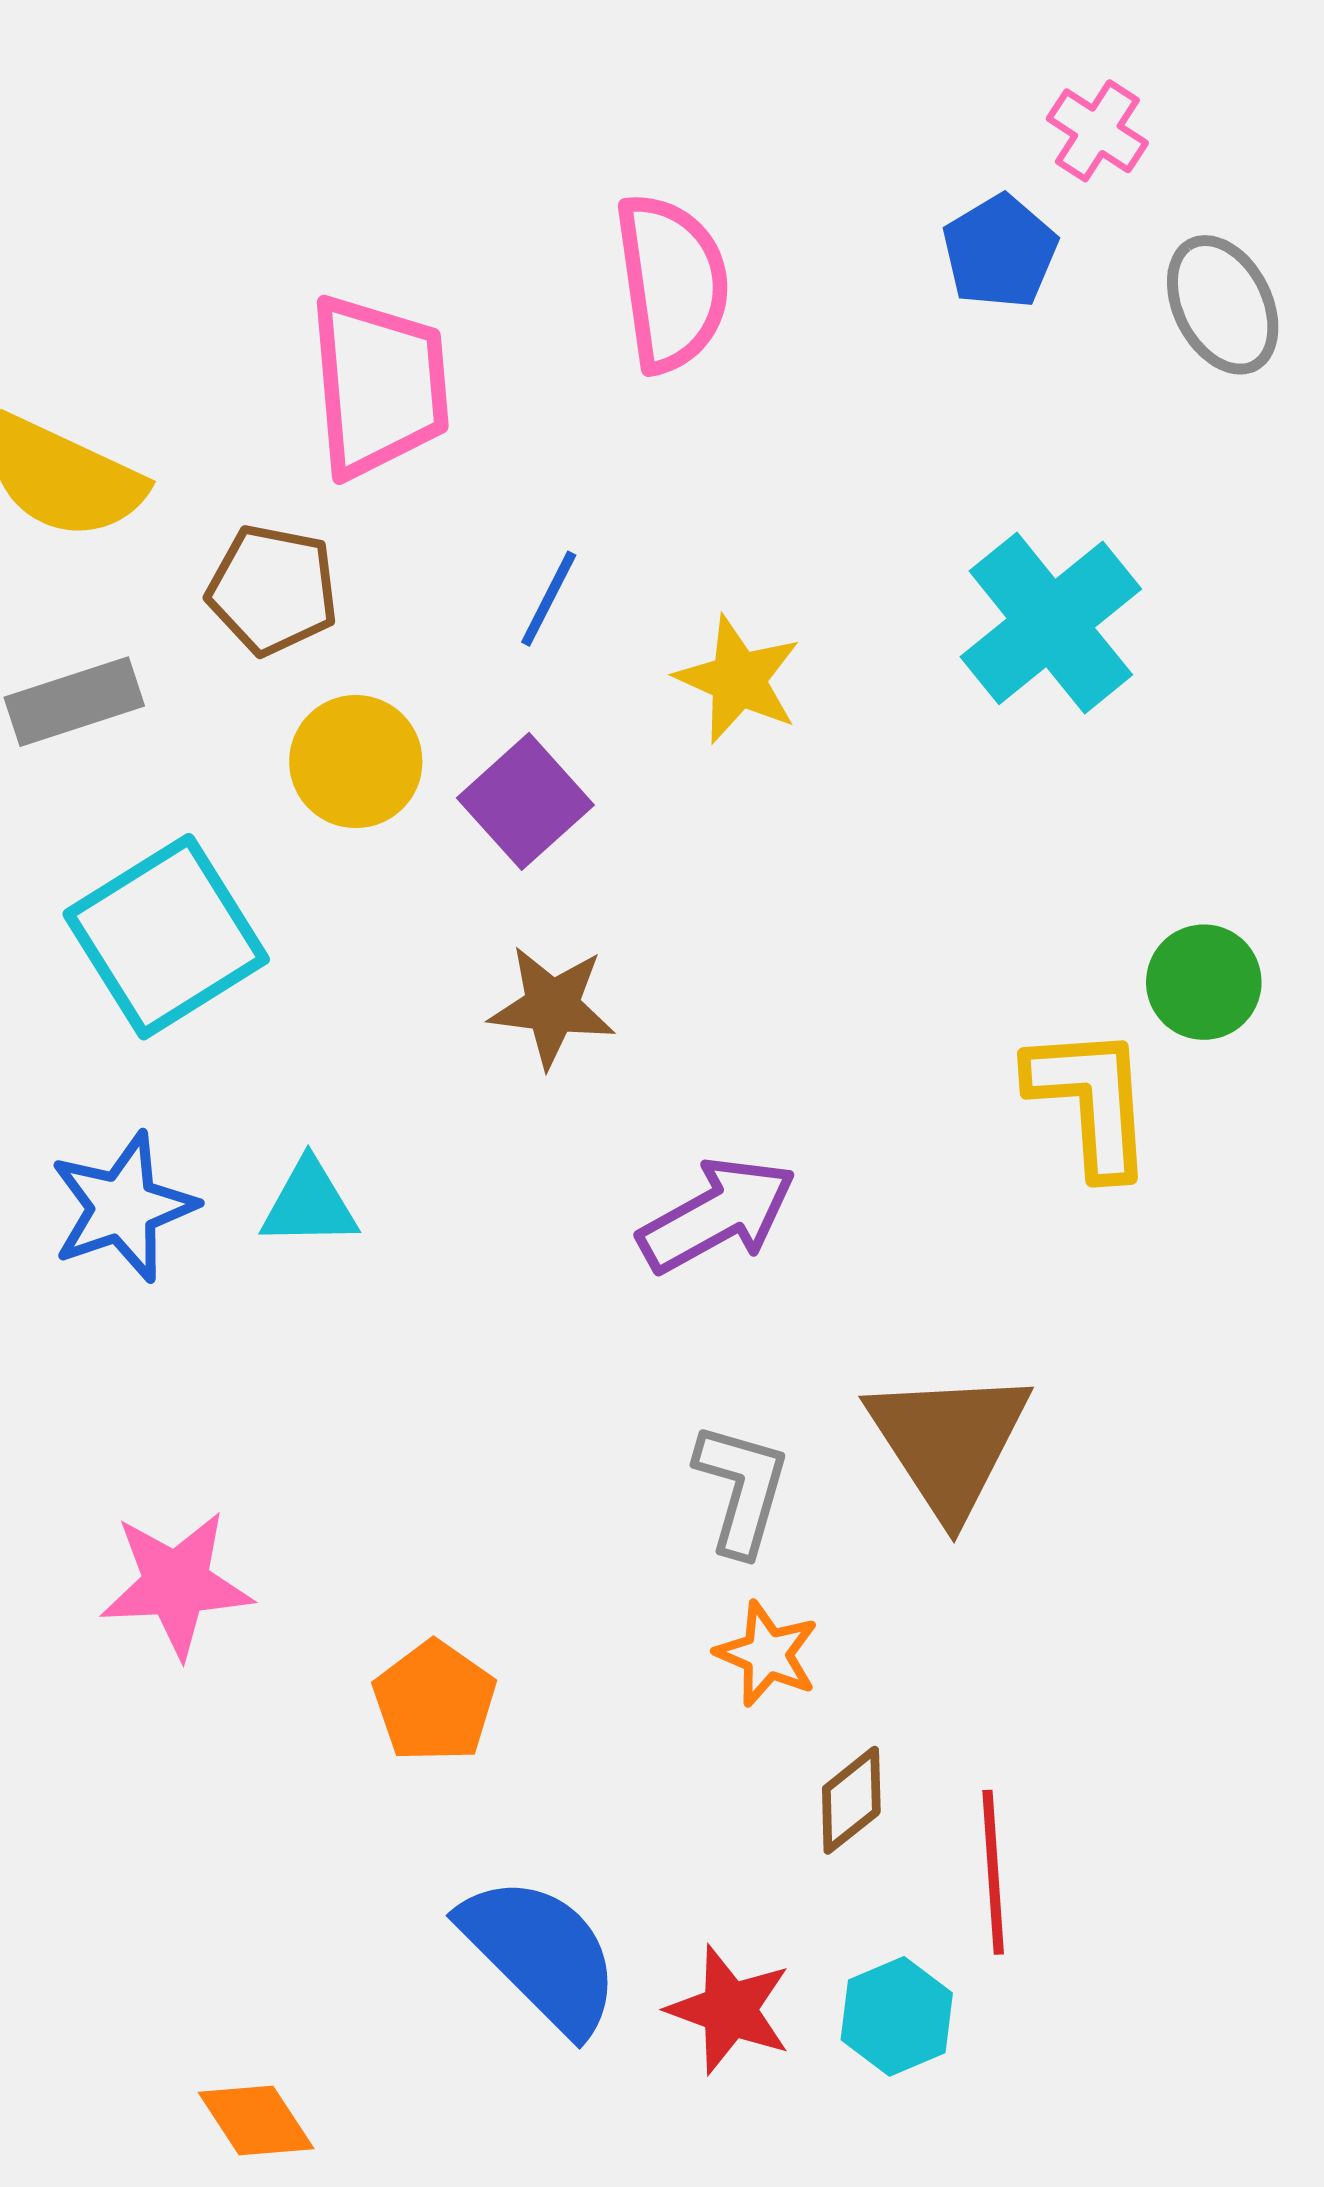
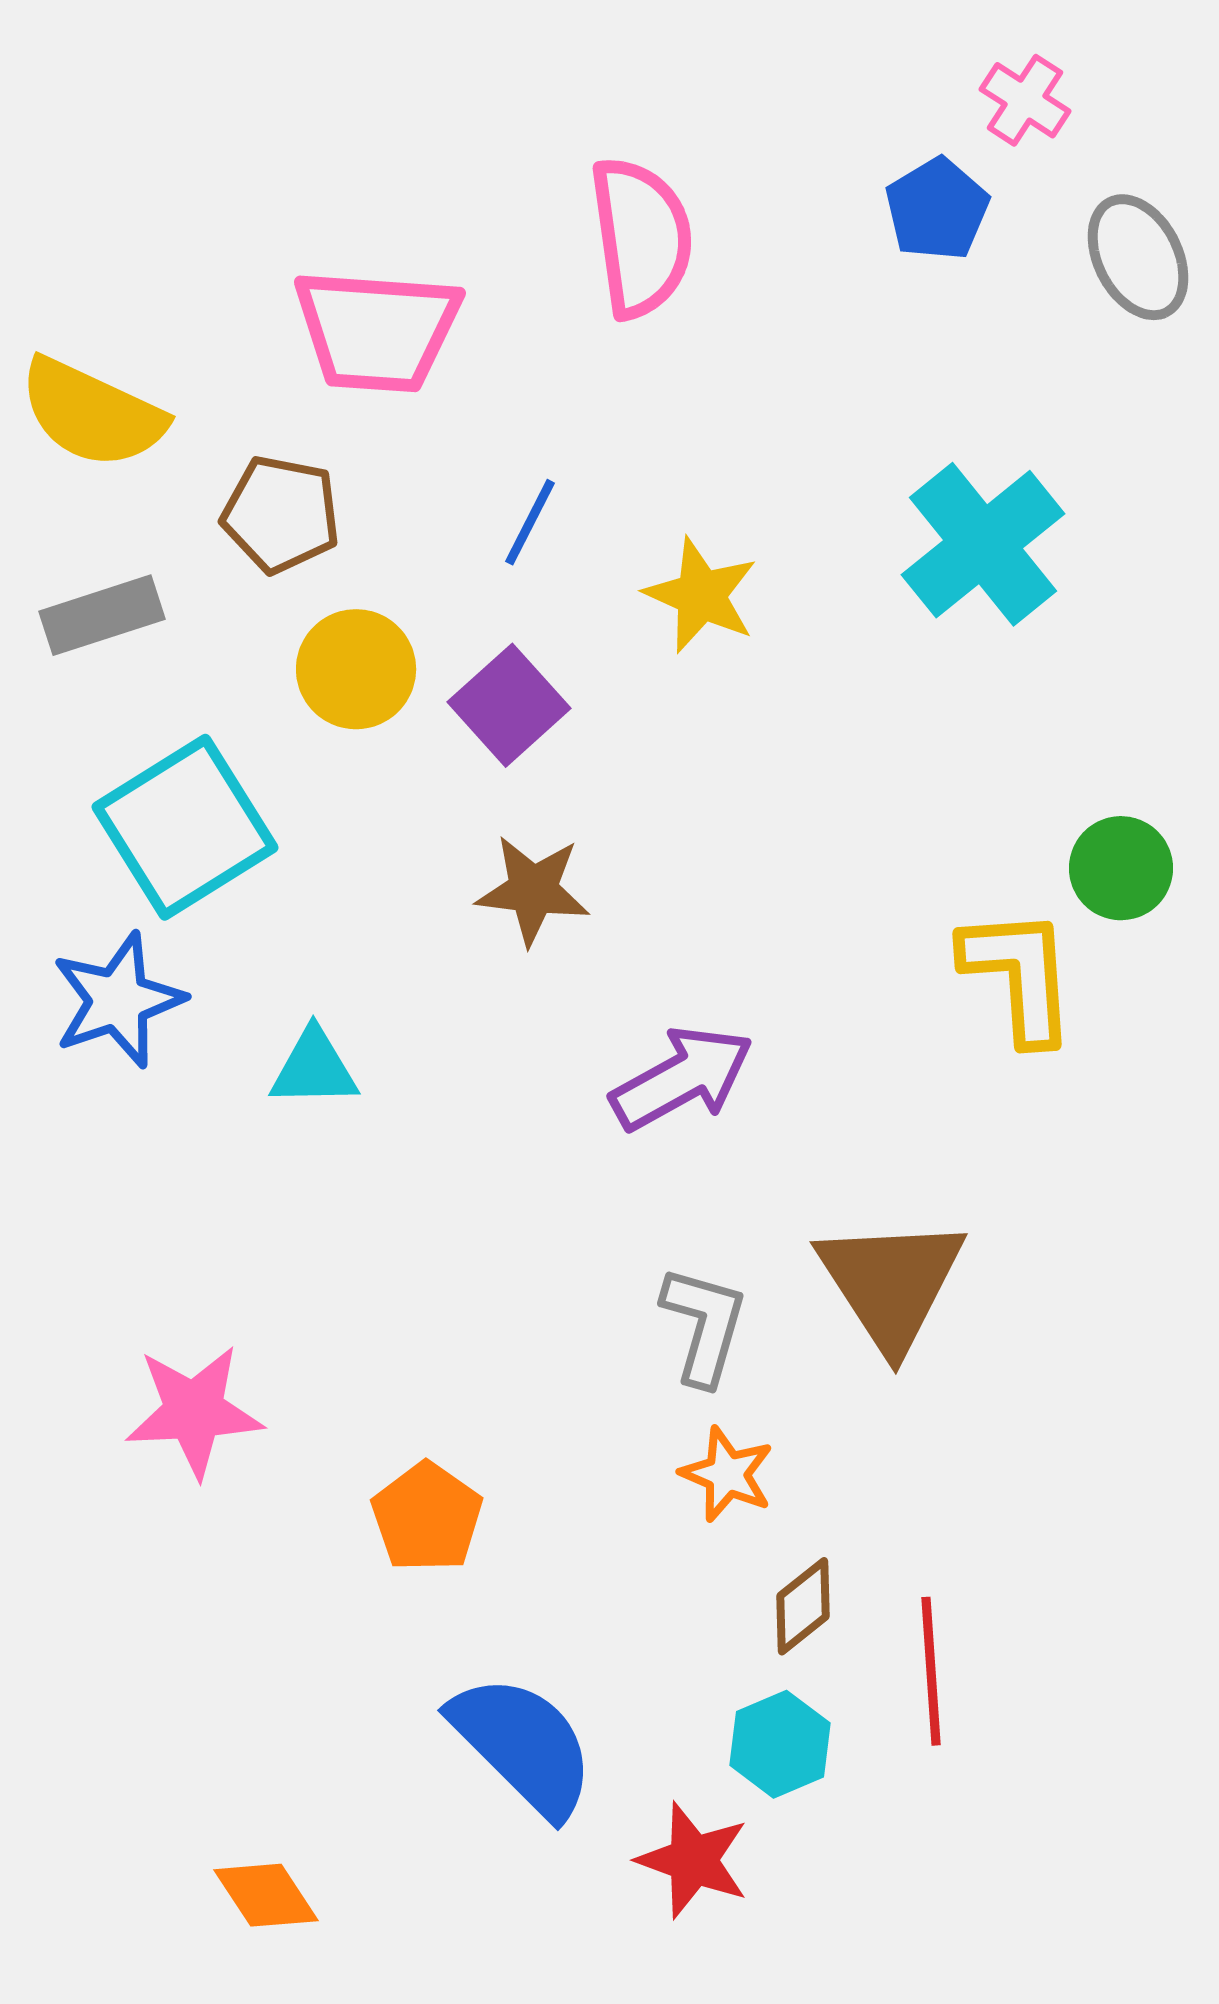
pink trapezoid: (379, 386) -> (377, 330), turned 99
blue star: (123, 1207) -> (118, 1000), moved
red star: (729, 2010) -> (693, 1860), moved
cyan hexagon: (897, 2016) -> (780, 1744), moved

